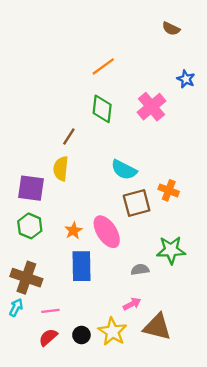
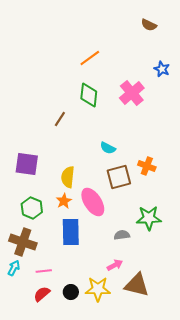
yellow semicircle: (61, 169) -> (68, 177), moved
cyan semicircle: (124, 170) -> (108, 148), size x0.7
green hexagon: (30, 226) -> (32, 208), moved
yellow star: (112, 332) -> (98, 289), turned -30

